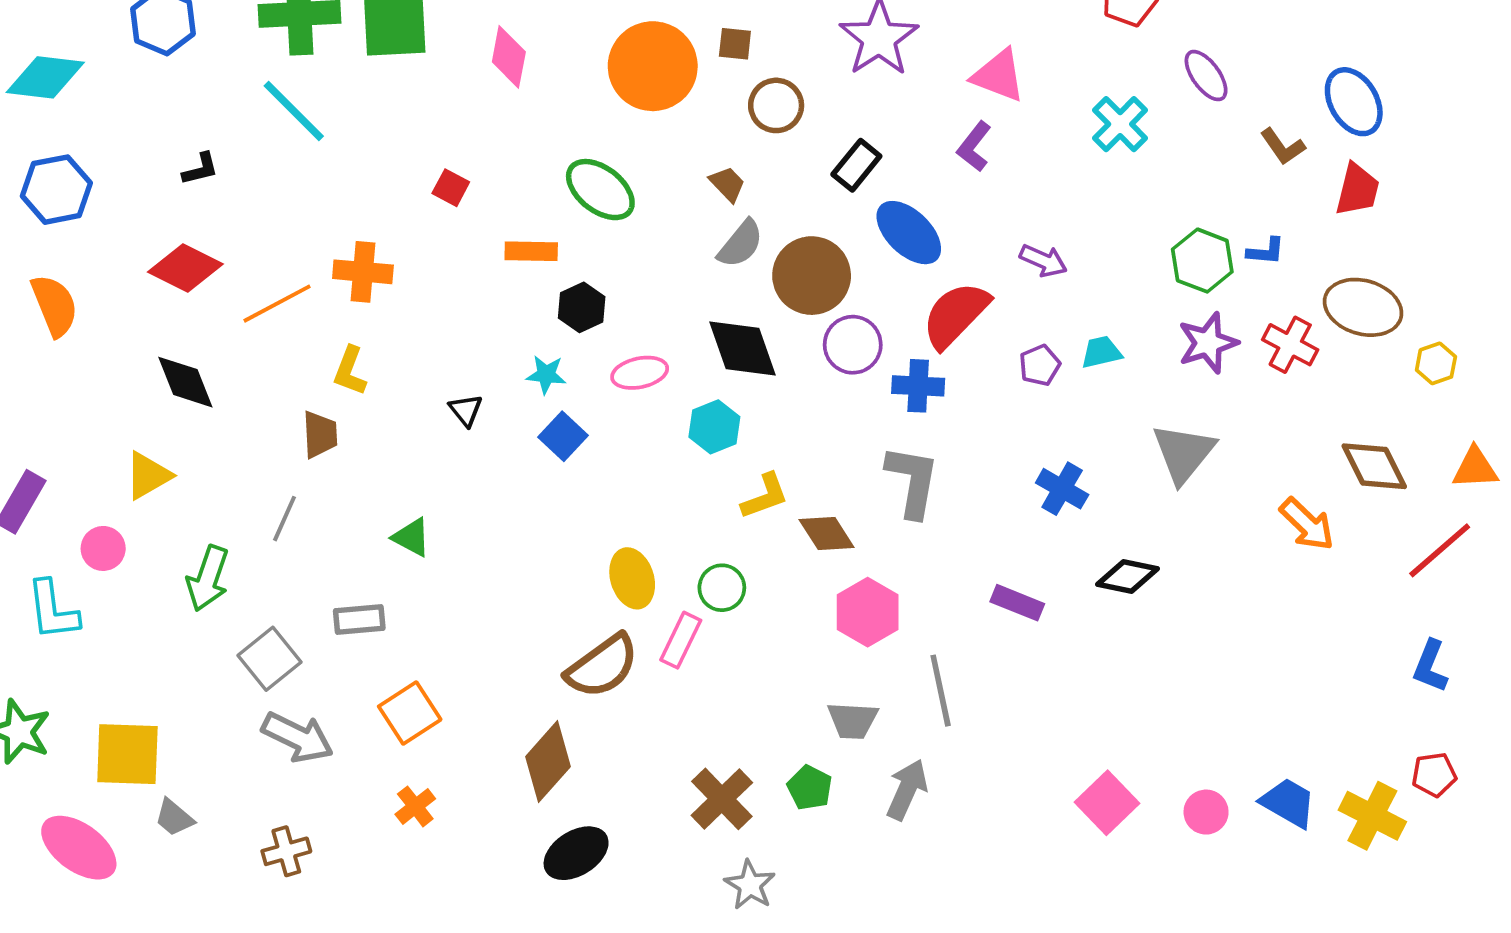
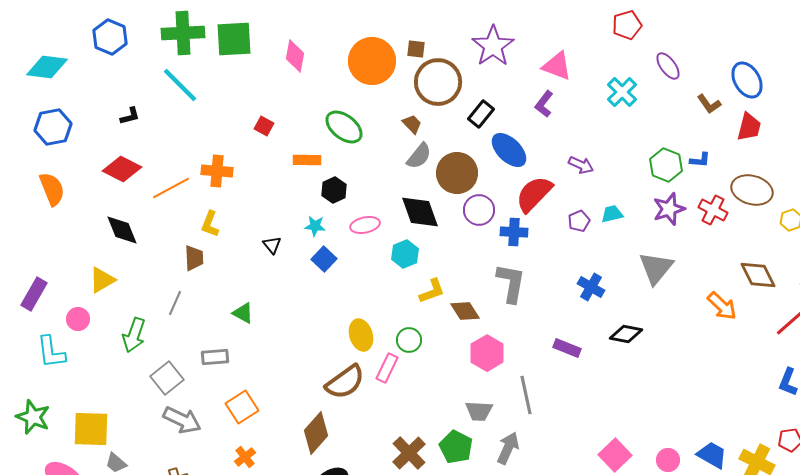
brown circle: (776, 105) -> (438, 82), size x1.6
green pentagon: (810, 788) -> (456, 447), size x1.4

